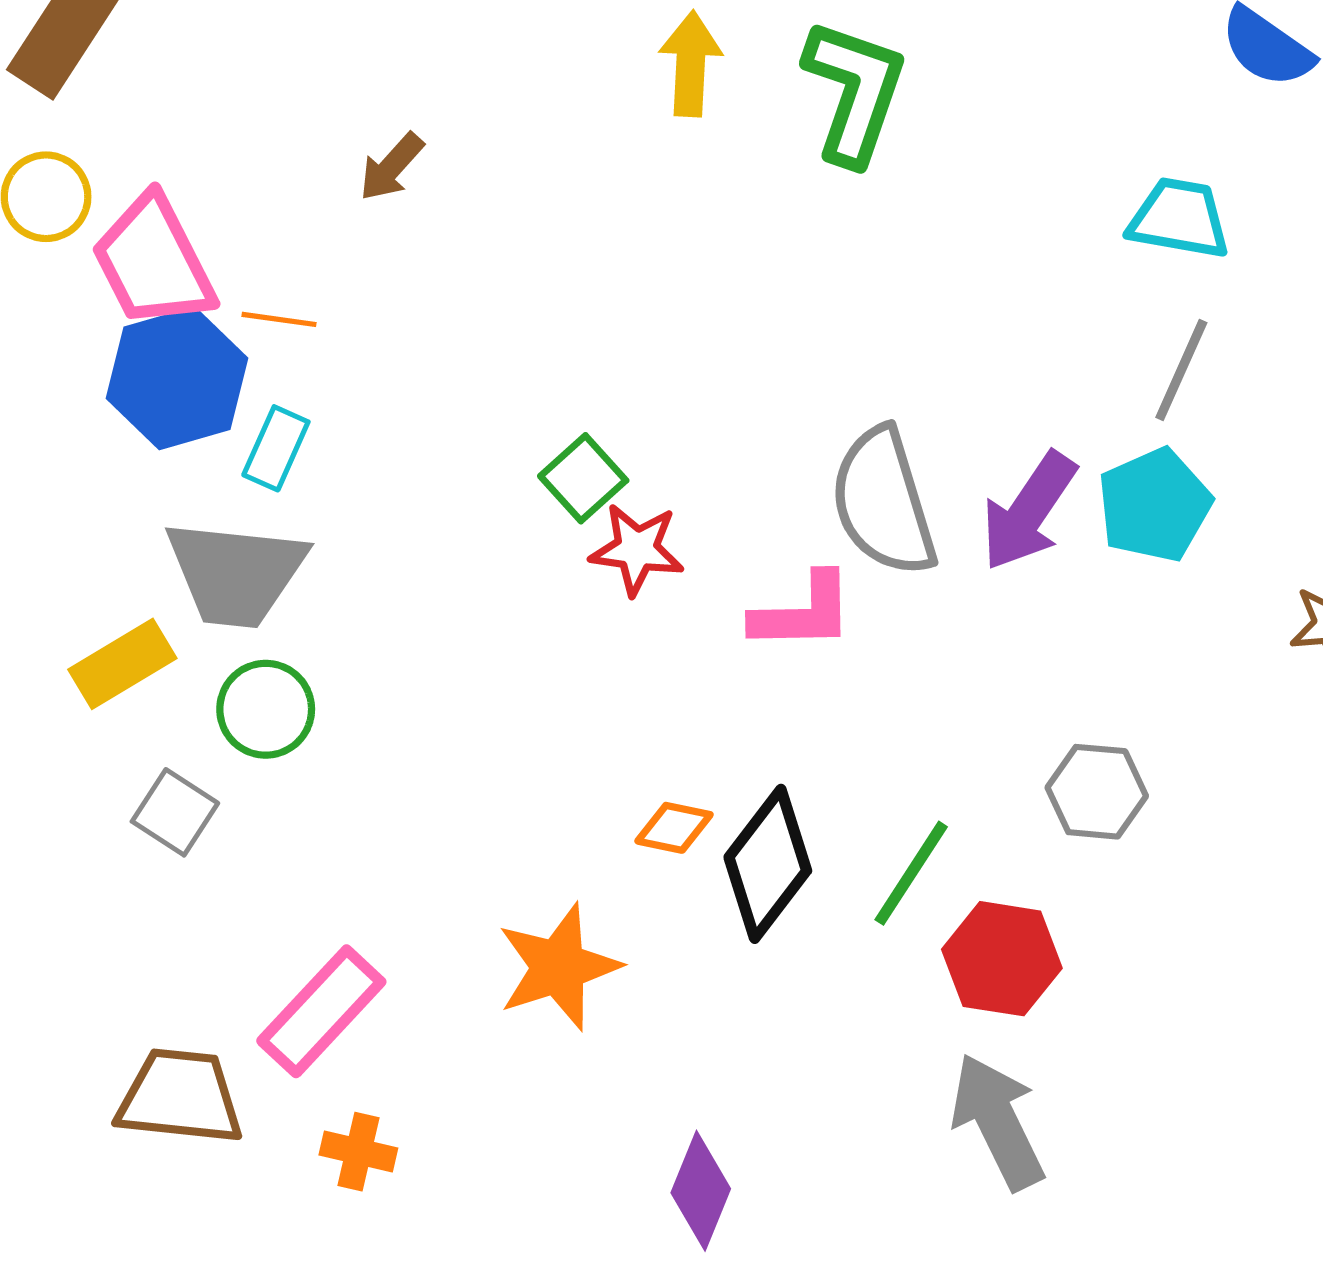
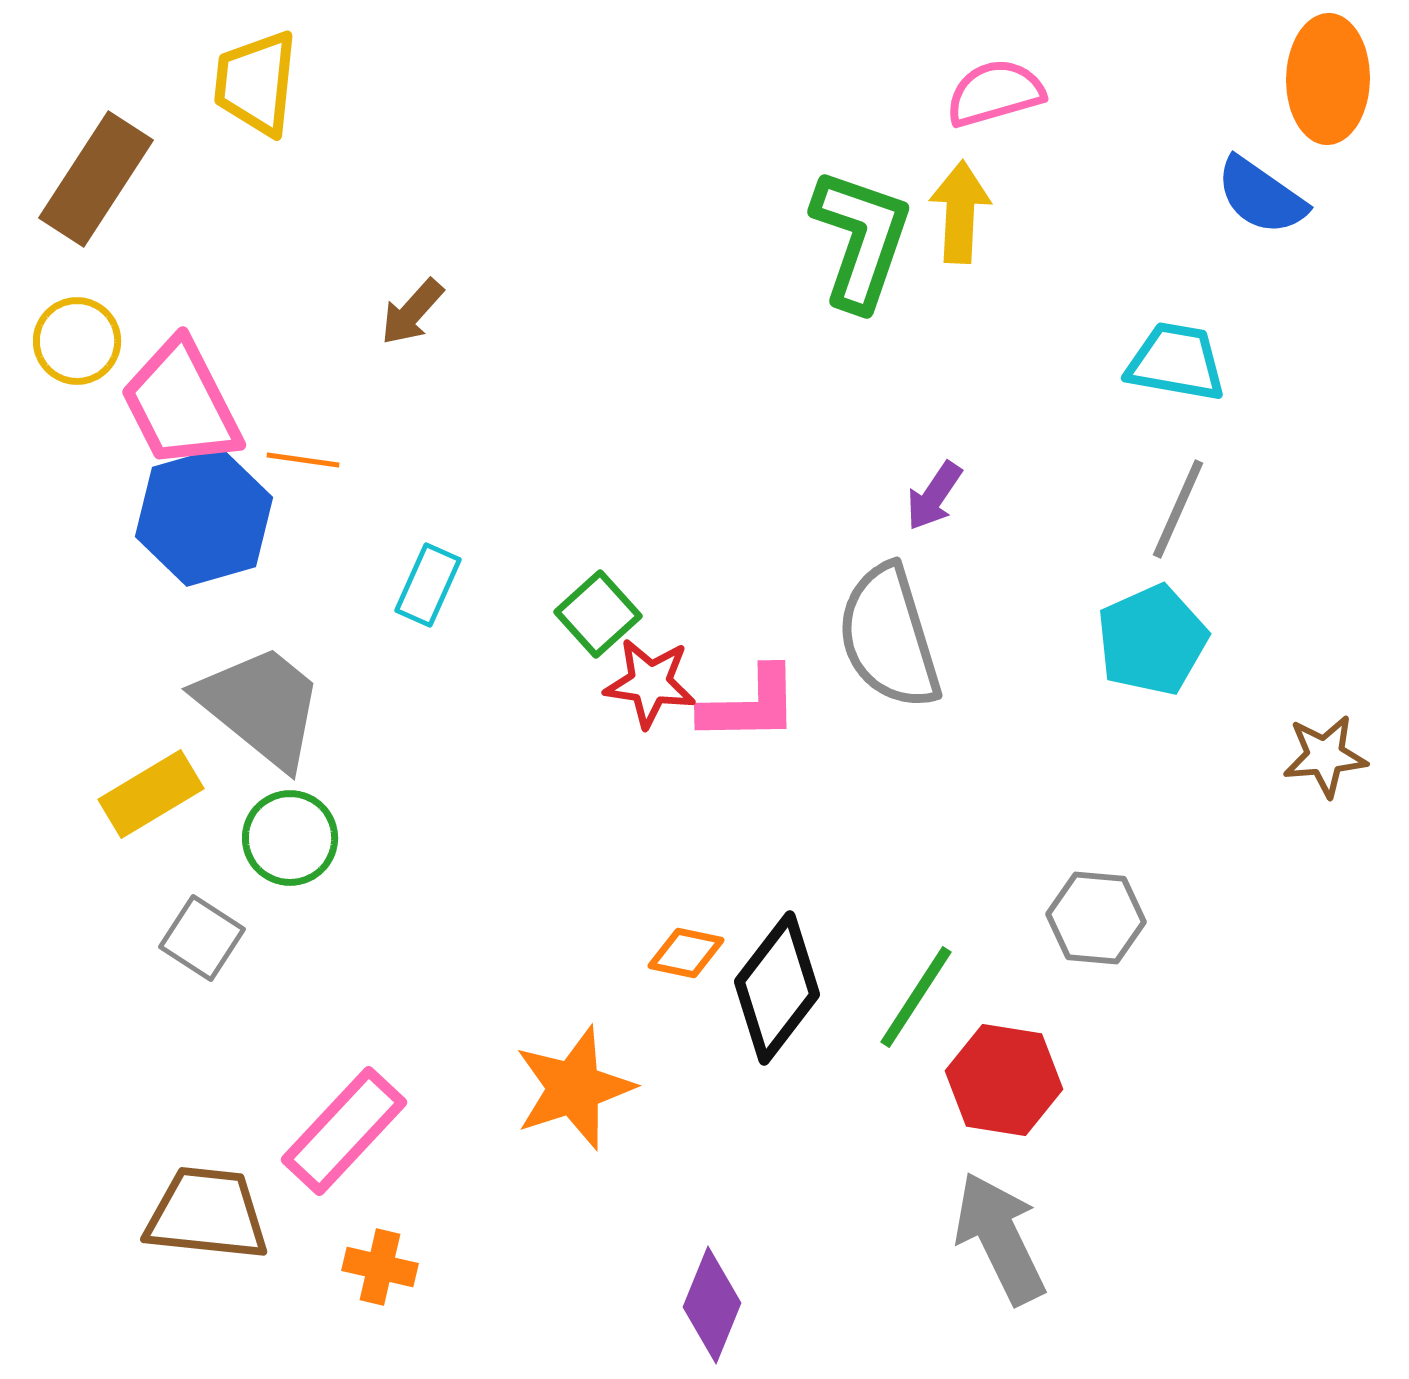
yellow arrow: (690, 64) -> (960, 212), moved
cyan rectangle: (276, 448) -> (428, 585), moved
purple arrow: (1029, 511) -> (934, 496), moved, size x0.6
gray trapezoid: (236, 573) -> (261, 706), turned -147
pink L-shape: (803, 612) -> (750, 705), moved

